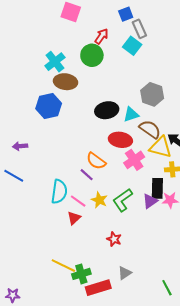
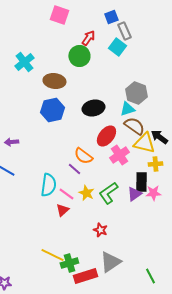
cyan cross: (55, 62) -> (24, 62), moved
blue hexagon: (49, 106) -> (52, 110), moved
cyan triangle: (131, 114) -> (127, 109), moved
red ellipse: (120, 140) -> (106, 136), turned -60
gray triangle: (125, 273) -> (110, 262), size x1.6

